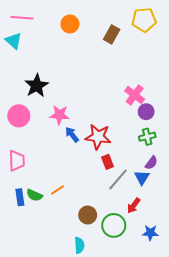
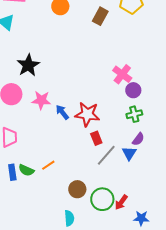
pink star: (59, 115) -> (41, 100), moved
red arrow: (134, 206) -> (121, 202), moved
blue star: (150, 233) -> (141, 218), moved

